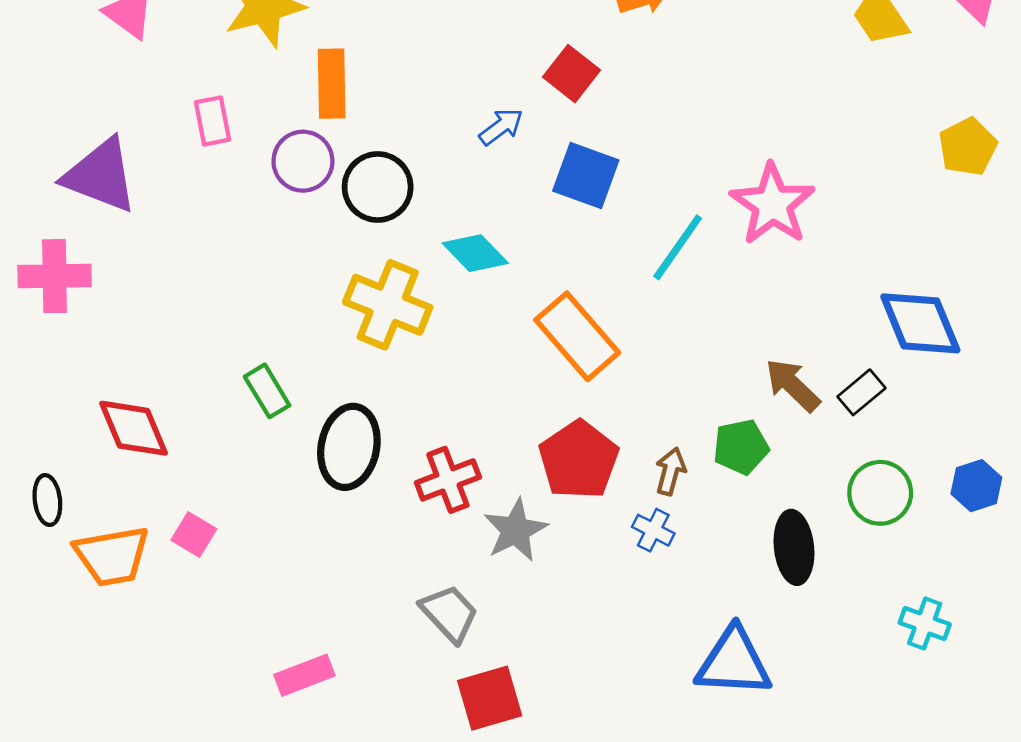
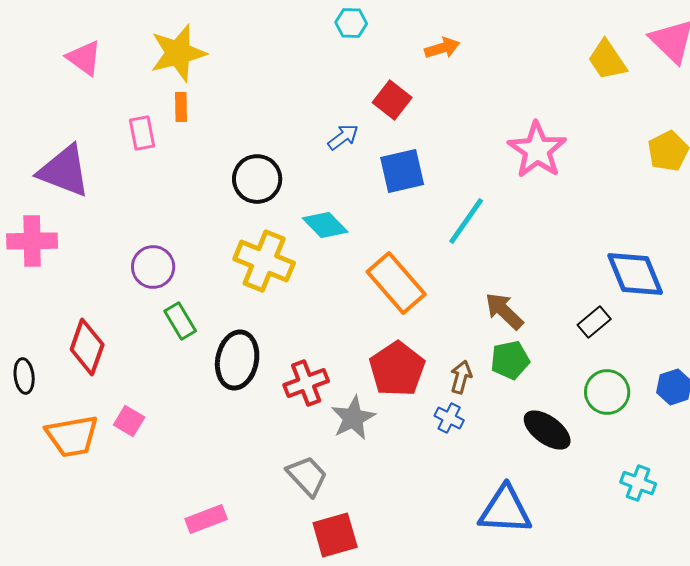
orange rectangle: (332, 84) -> (181, 107), moved, size x0.6
purple circle: (303, 161) -> (153, 267), moved
blue square: (586, 176) -> (402, 171), turned -33
pink star: (772, 204) -> (537, 150), moved
brown arrow: (793, 385) -> (504, 311), moved
red diamond: (134, 428) -> (87, 347), turned 42
black ellipse: (47, 500) -> (24, 376), moved
black ellipse: (794, 547) -> (547, 430), turned -48

